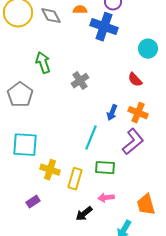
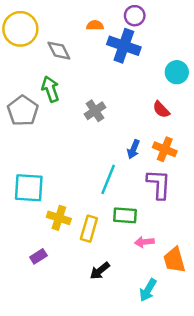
gray diamond: (51, 16) -> (59, 51), moved
gray pentagon: (20, 95) -> (23, 111), moved
purple L-shape: (133, 142) -> (159, 184), turned -48
pink arrow: (106, 198) -> (144, 242), moved

